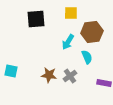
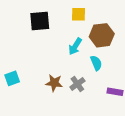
cyan square: (11, 71) -> (12, 78), turned -32

